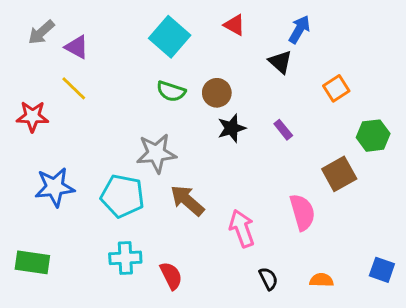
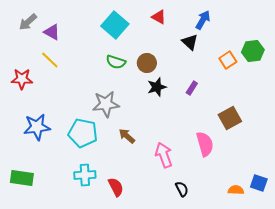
purple rectangle: (283, 130) -> (192, 88), turned 72
green hexagon: (373, 136) -> (253, 51), moved
brown arrow: (187, 200) -> (127, 136), size x0.7
orange semicircle: (322, 280) -> (236, 190), moved

